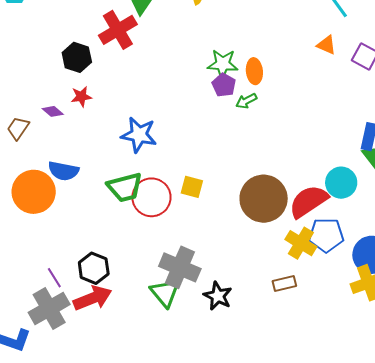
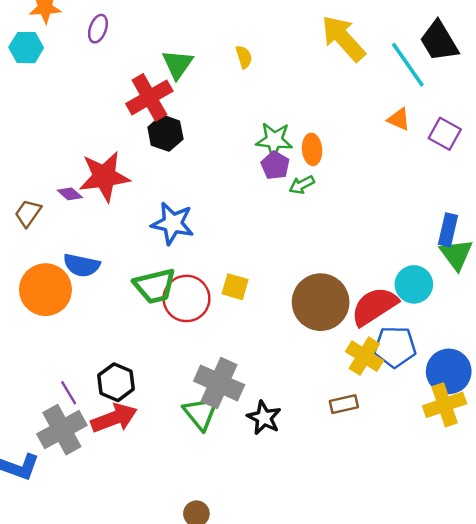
black hexagon: (77, 57) -> (165, 133), moved
red star: (81, 97) -> (104, 177), size x2.0

